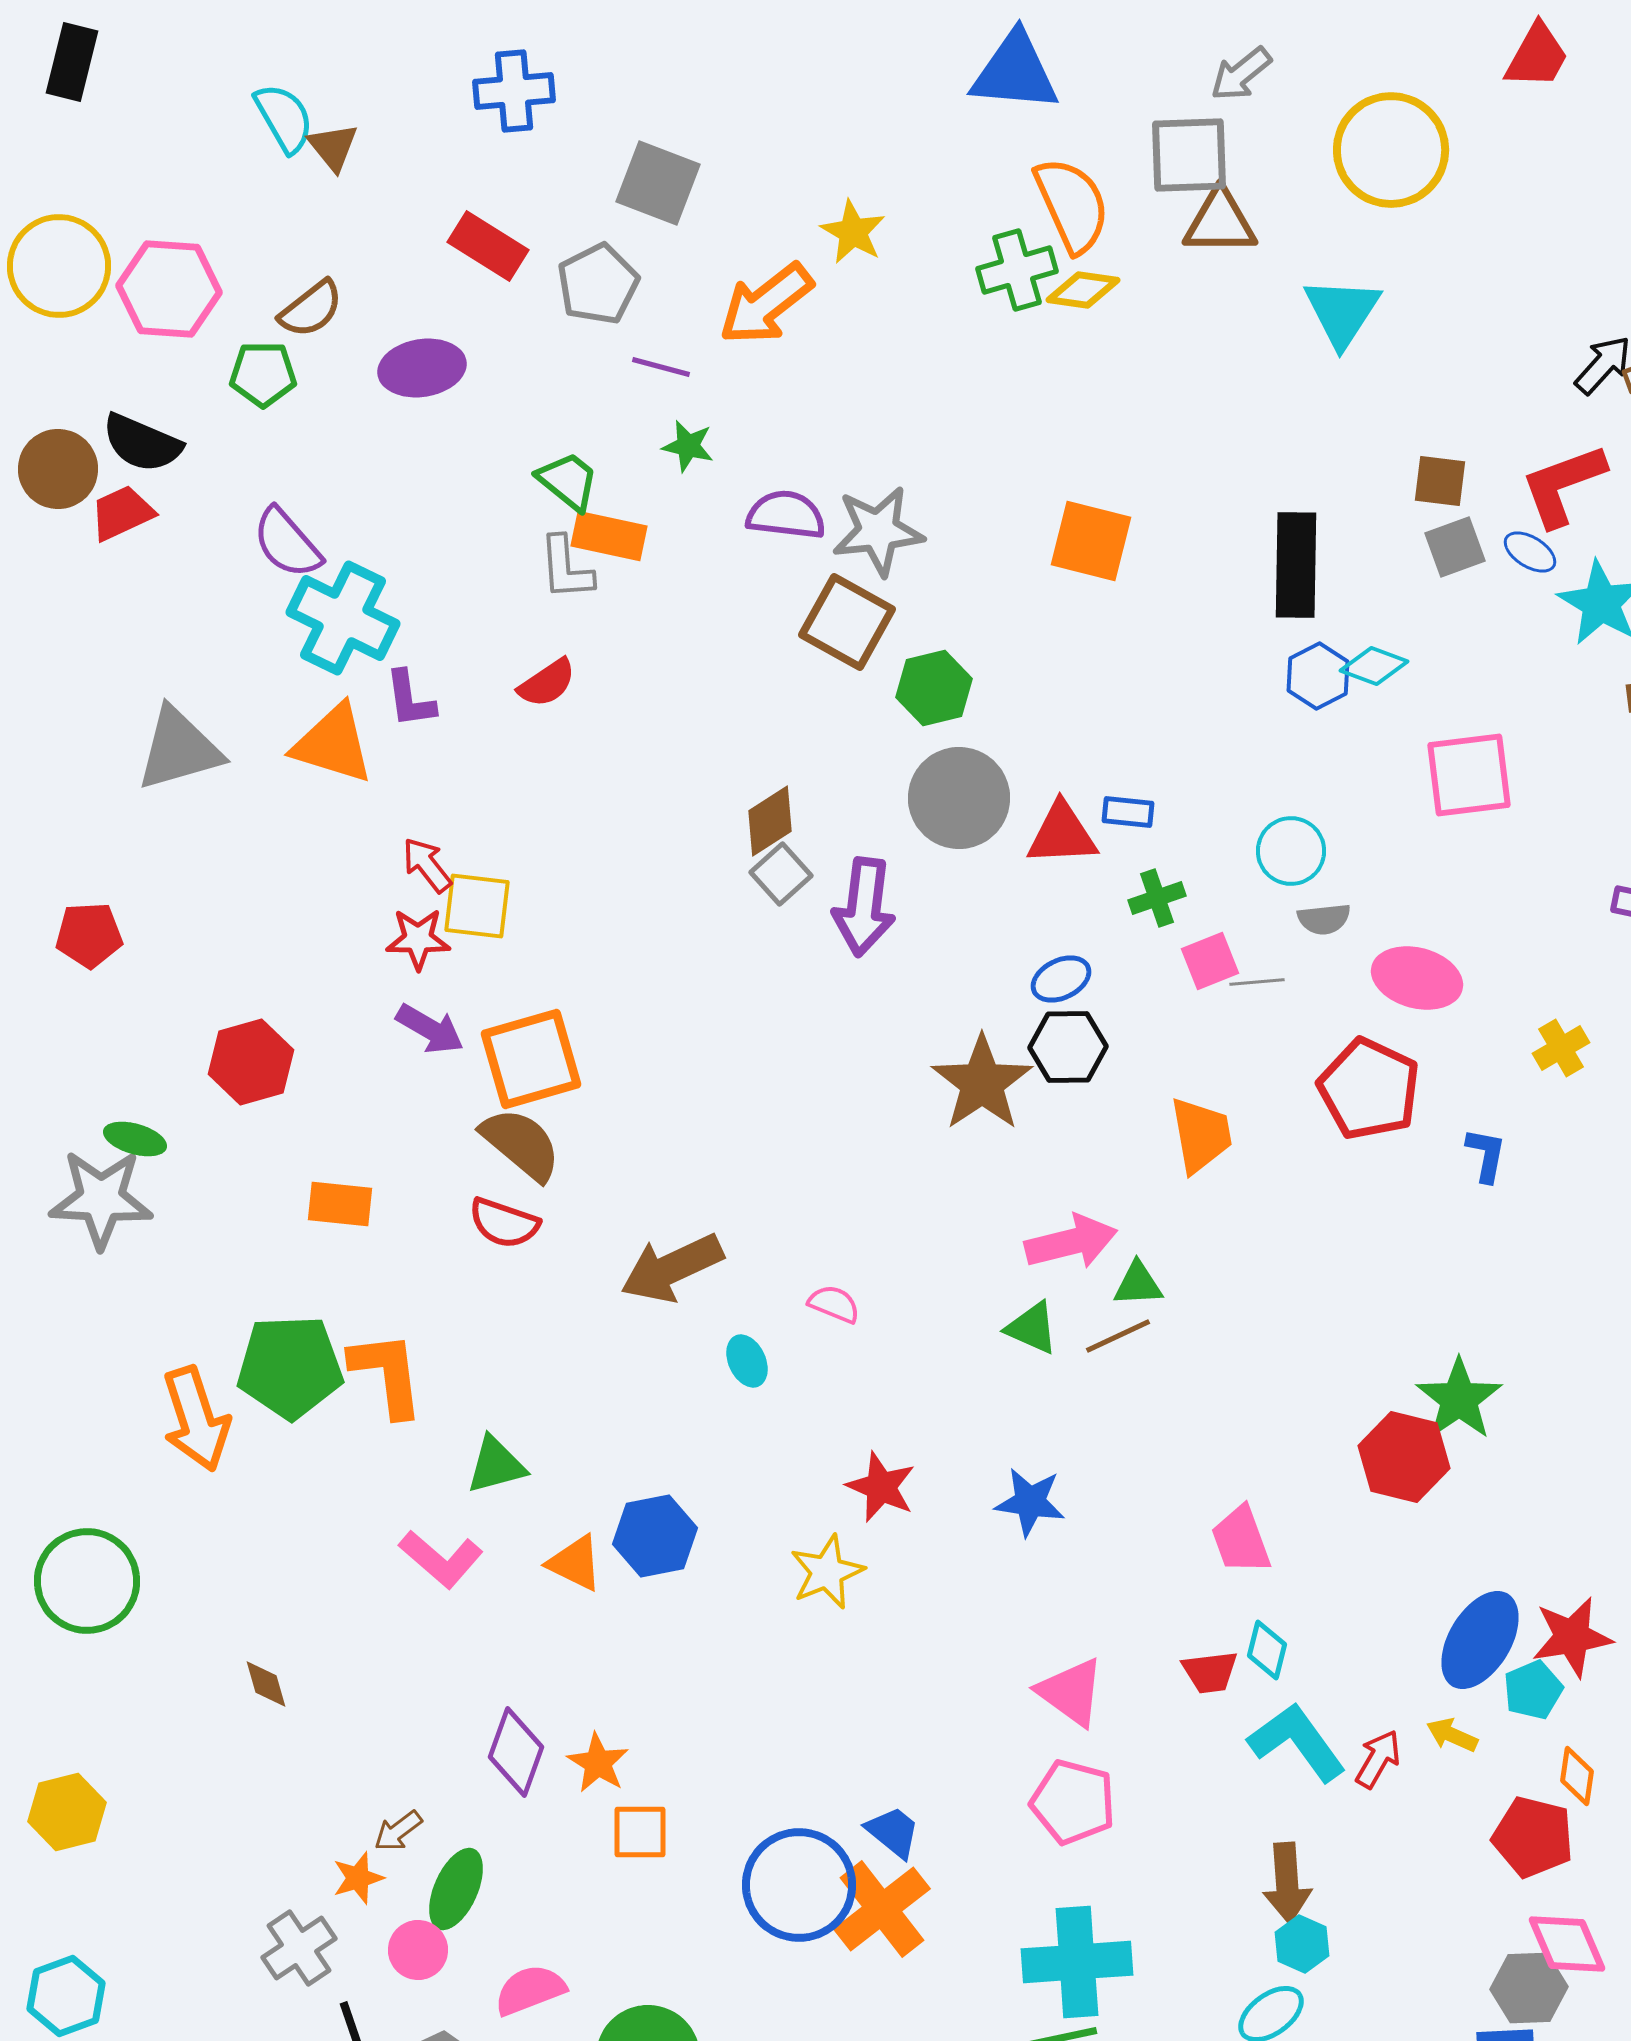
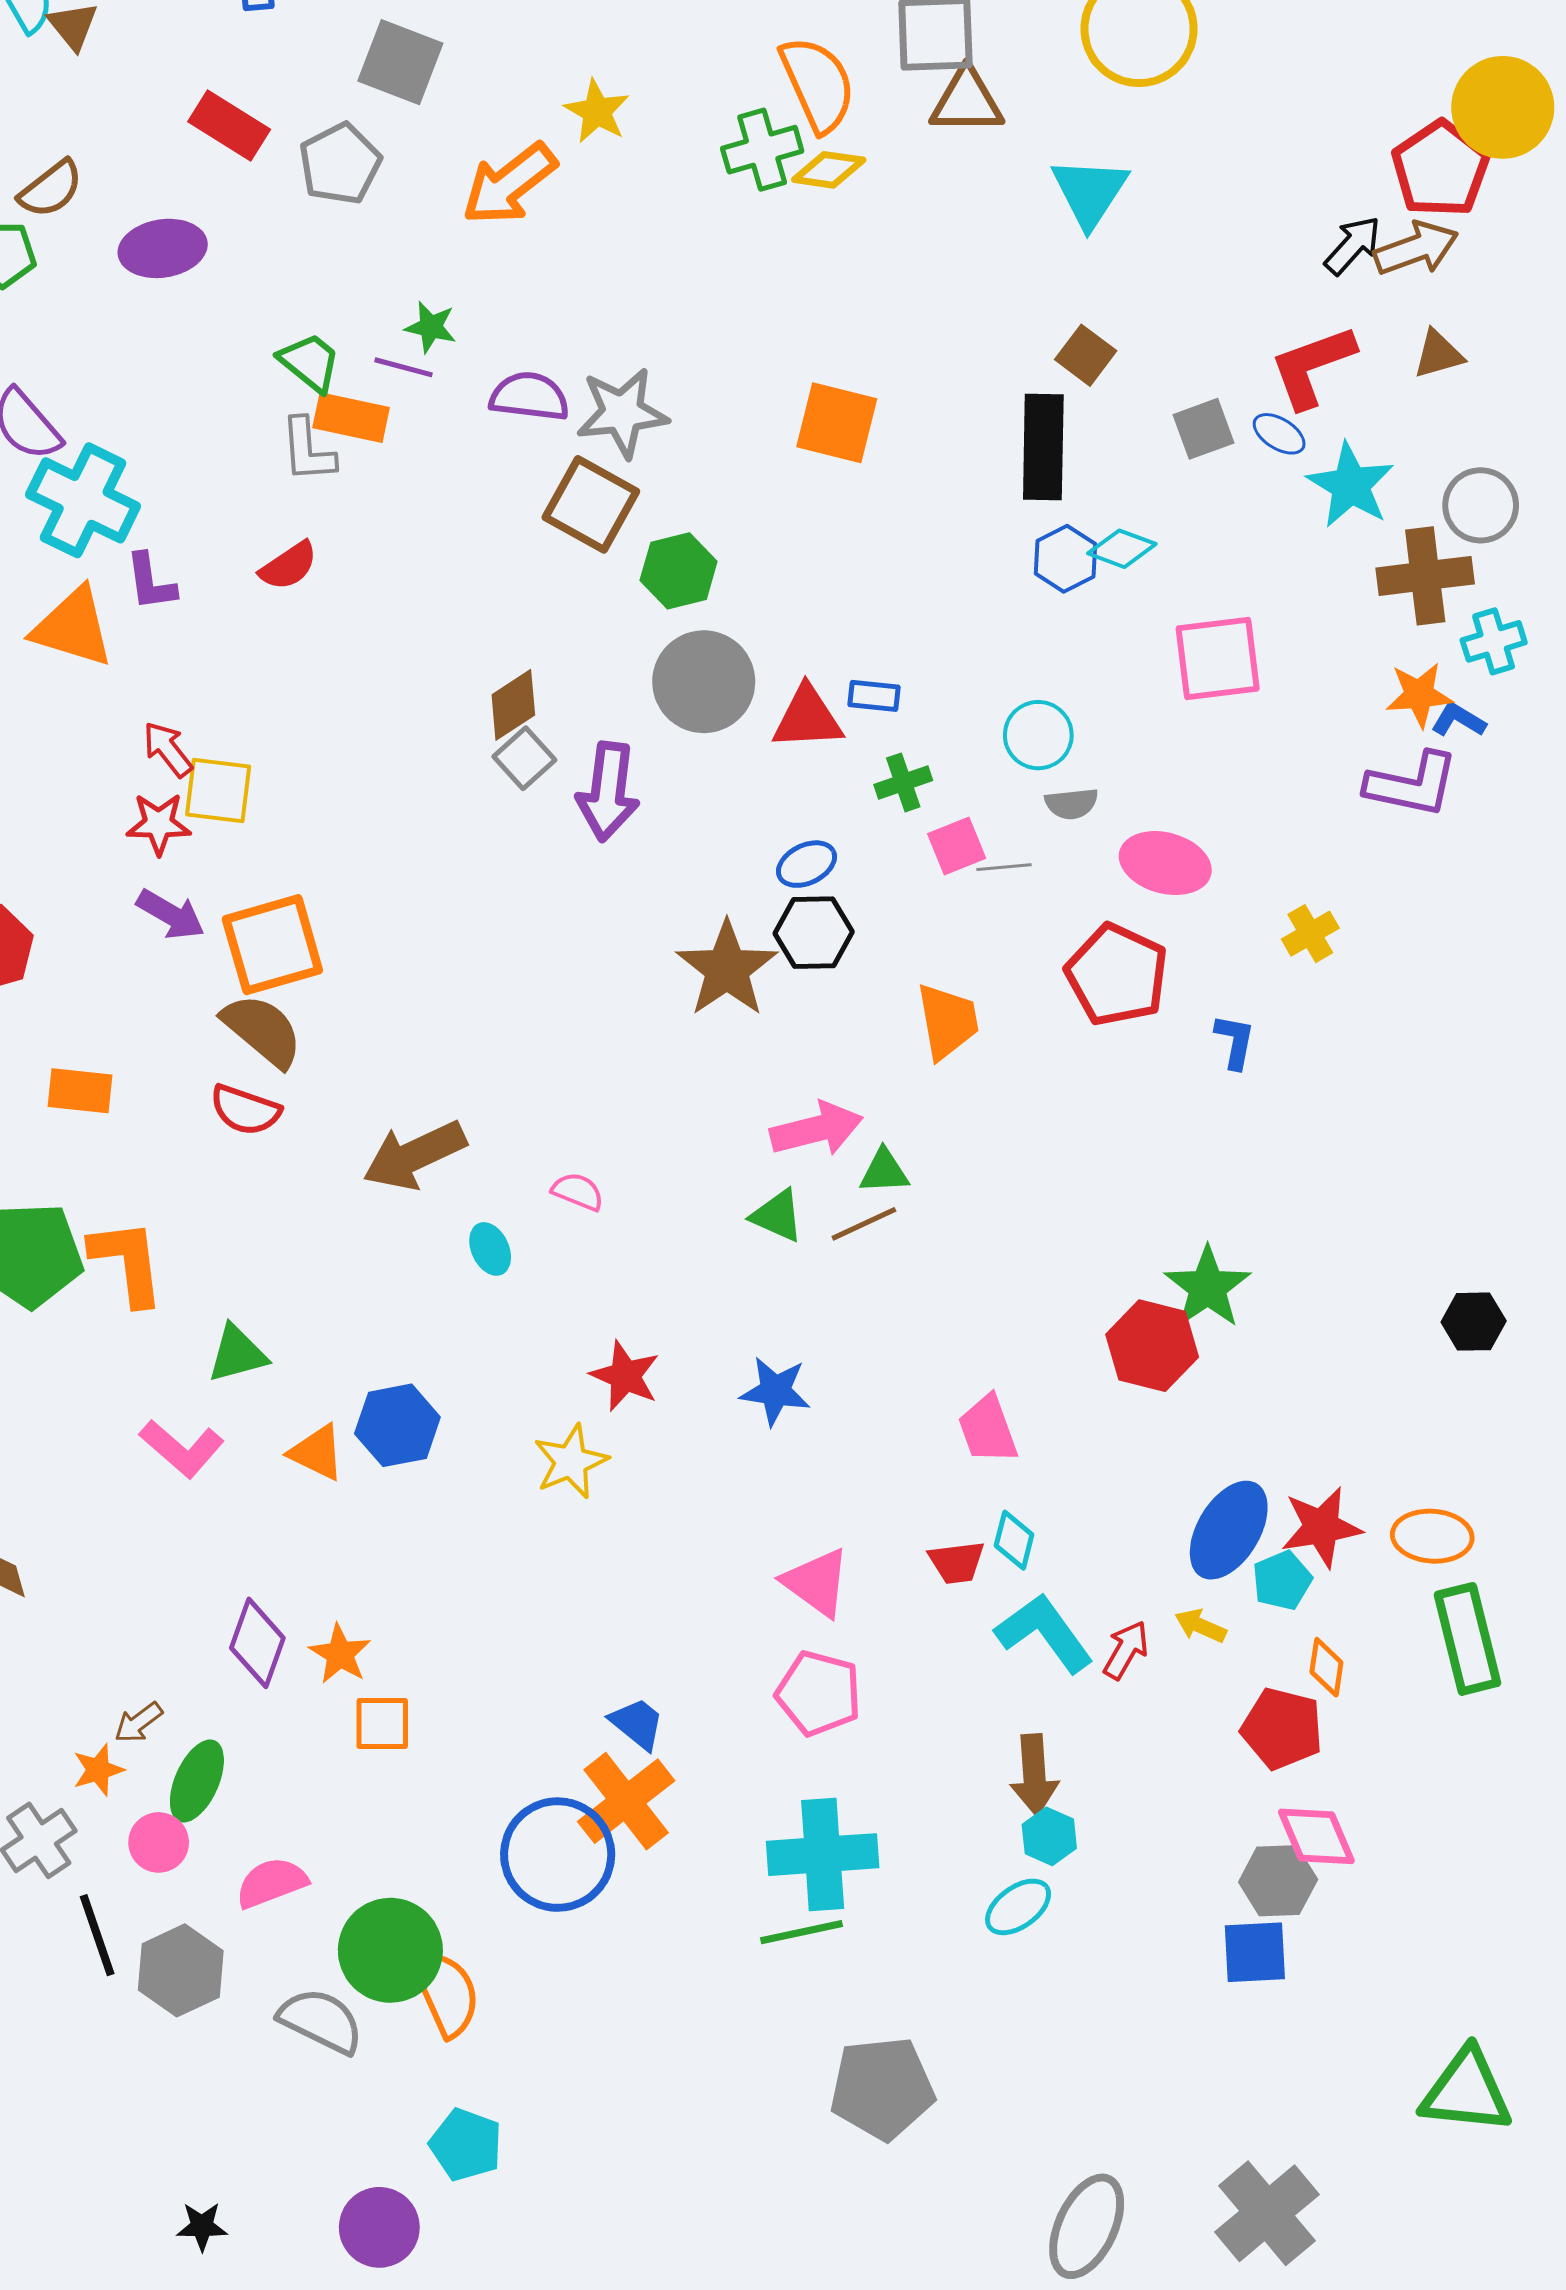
purple line: (661, 367) -> (403, 367), moved
brown square: (1440, 481) -> (1086, 355), moved, turned 30
blue circle: (799, 1885) -> (558, 1855), moved

